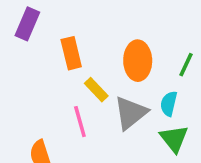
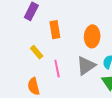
yellow rectangle: (96, 90) -> (37, 52), moved

